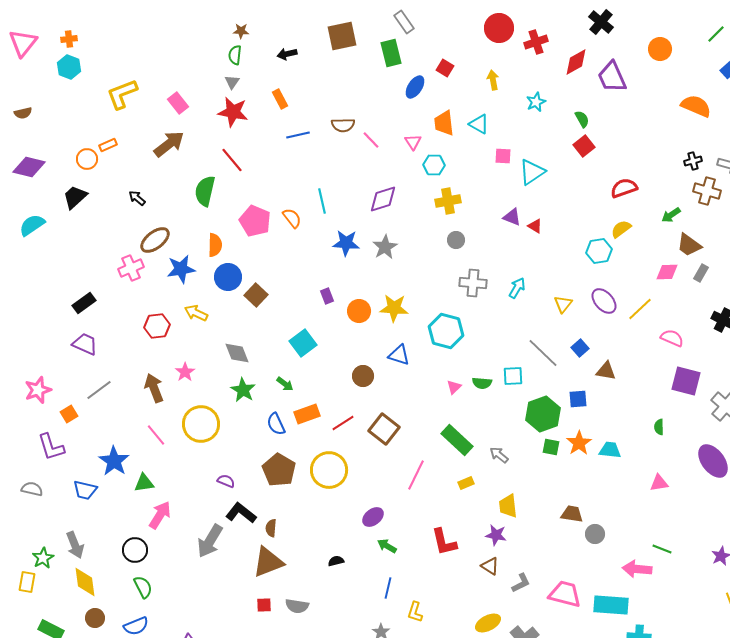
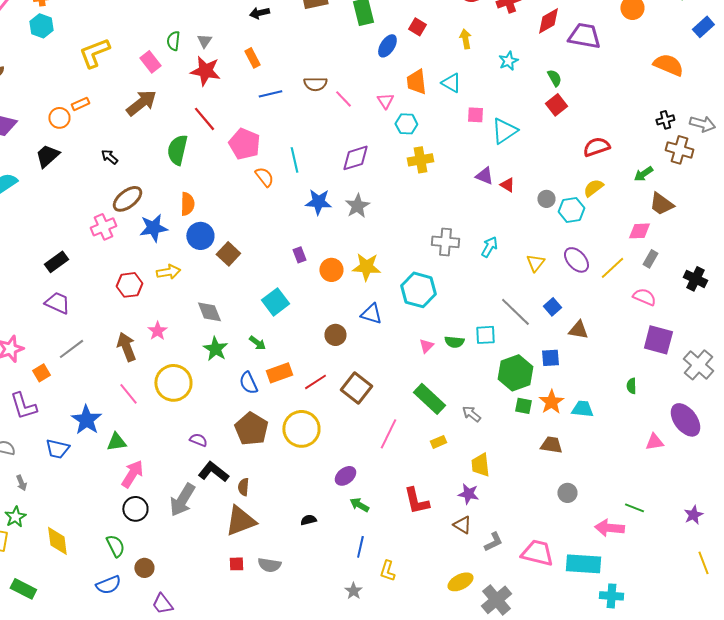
green semicircle: (235, 55) -> (173, 41), moved
purple trapezoid: (612, 77) -> (584, 36), turned 124
pink pentagon: (255, 221) -> (244, 144), moved
gray circle: (456, 240) -> (546, 199), moved
gray rectangle: (701, 273) -> (650, 259), moved
yellow arrow: (196, 313) -> (168, 272), turned 145
pink triangle: (659, 483) -> (654, 442), moved
brown trapezoid: (572, 514) -> (551, 445), moved
gray arrow: (75, 545) -> (21, 483), moved, size x0.6
black circle: (135, 550) -> (135, 509), moved
brown circle: (95, 618) -> (144, 568), moved

